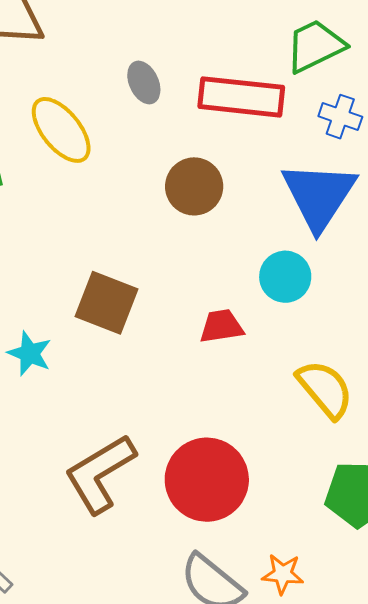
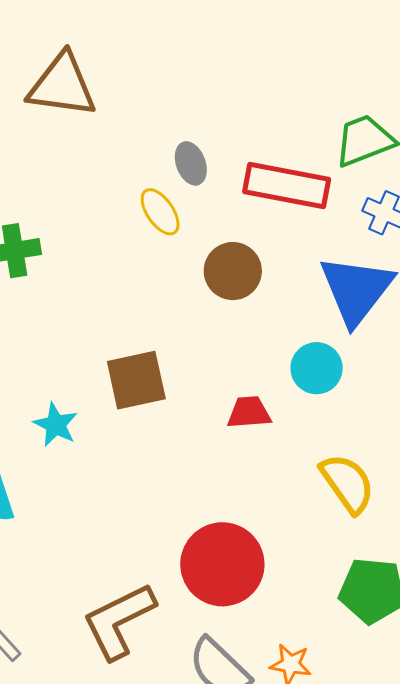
yellow ellipse: (61, 130) -> (160, 212), moved, size x0.7
brown square: (107, 303) -> (136, 380), turned -38
brown L-shape: (100, 474) -> (119, 621), moved

